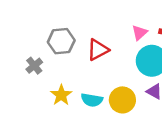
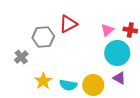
red triangle: (98, 50) -> (68, 24), moved

